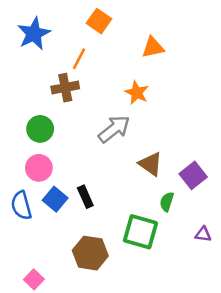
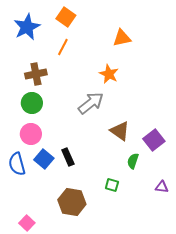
orange square: (99, 21) -> (66, 17), moved
brown cross: (65, 88) -> (36, 74), moved
green square: (140, 232) -> (112, 185), size x0.5

